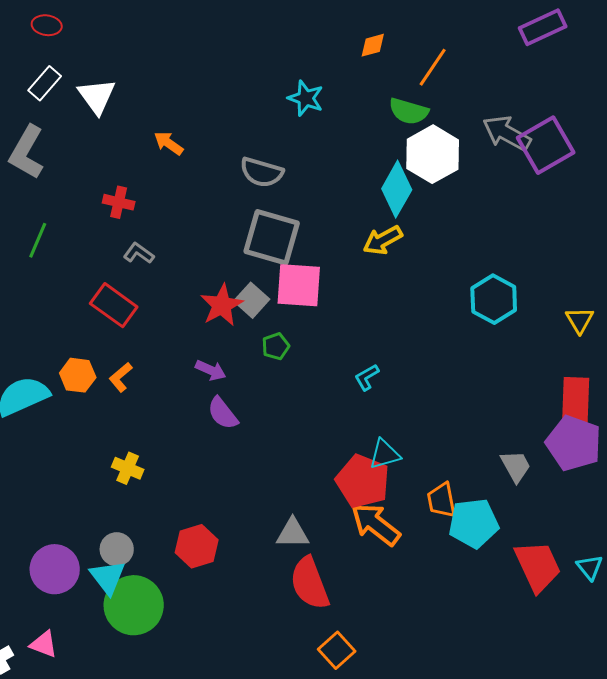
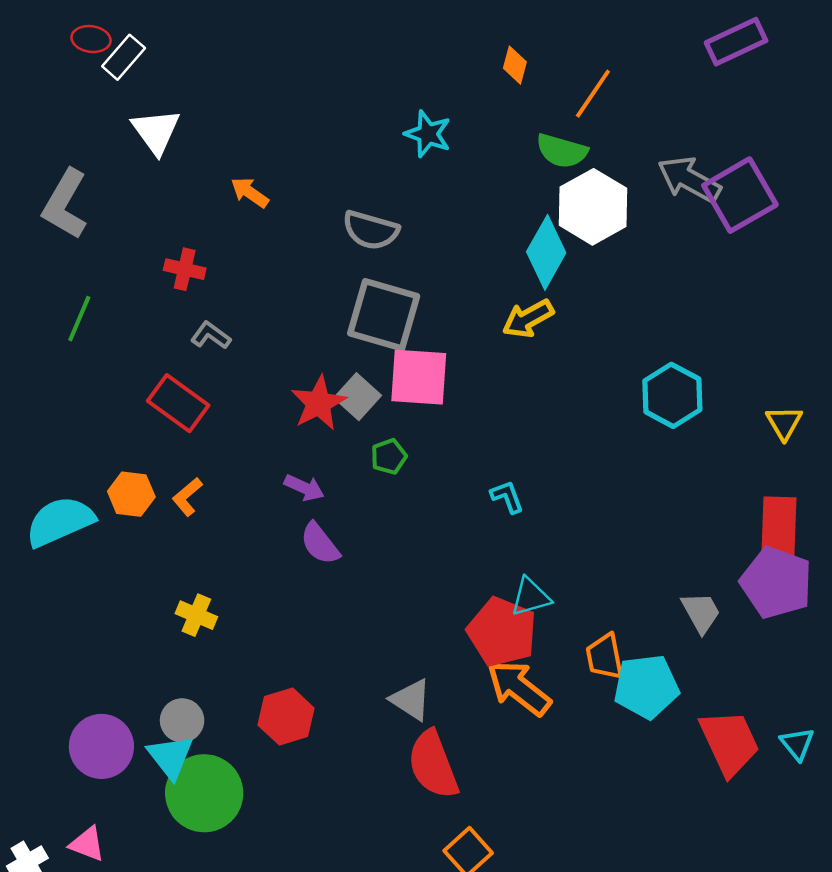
orange diamond: (373, 45) -> (515, 65), turned -60
white rectangle: (45, 83) -> (124, 57), moved
cyan L-shape: (367, 377) -> (507, 497), turned 100
gray triangle: (293, 533) -> (411, 700), turned 33

